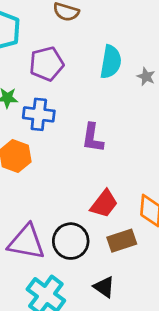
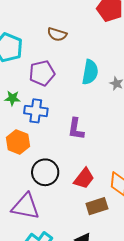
black circle: (71, 241) -> (45, 172), moved

